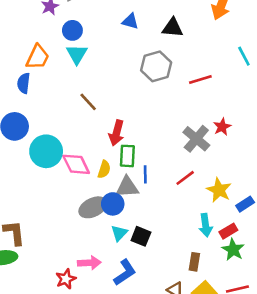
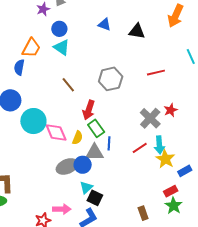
cyan triangle: (77, 54) -> (62, 47), turned -30
gray hexagon: (156, 66) -> (111, 79), moved
green rectangle: (127, 156) -> (96, 128), turned -42
cyan arrow: (206, 225) -> (159, 145), moved
black square: (141, 236) -> (95, 198), moved
brown rectangle: (194, 262) -> (143, 213), turned -32

